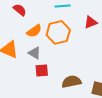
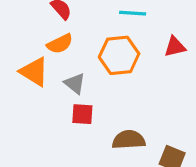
orange semicircle: (34, 31) -> (60, 44), moved

